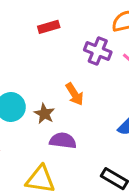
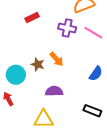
brown star: (44, 114) -> (38, 64), moved

